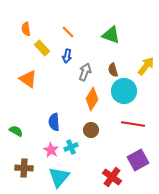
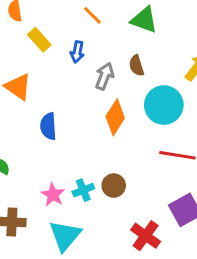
orange line: (68, 32) -> (92, 15), moved
brown semicircle: (113, 70) -> (136, 66), moved
blue semicircle: (54, 122) -> (48, 126), moved
brown circle: (91, 130) -> (114, 186), moved

